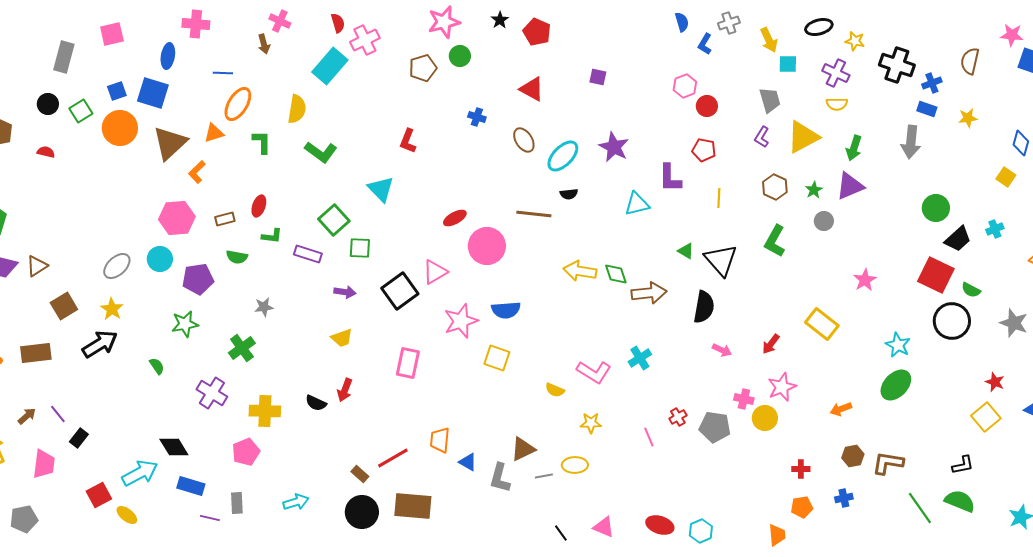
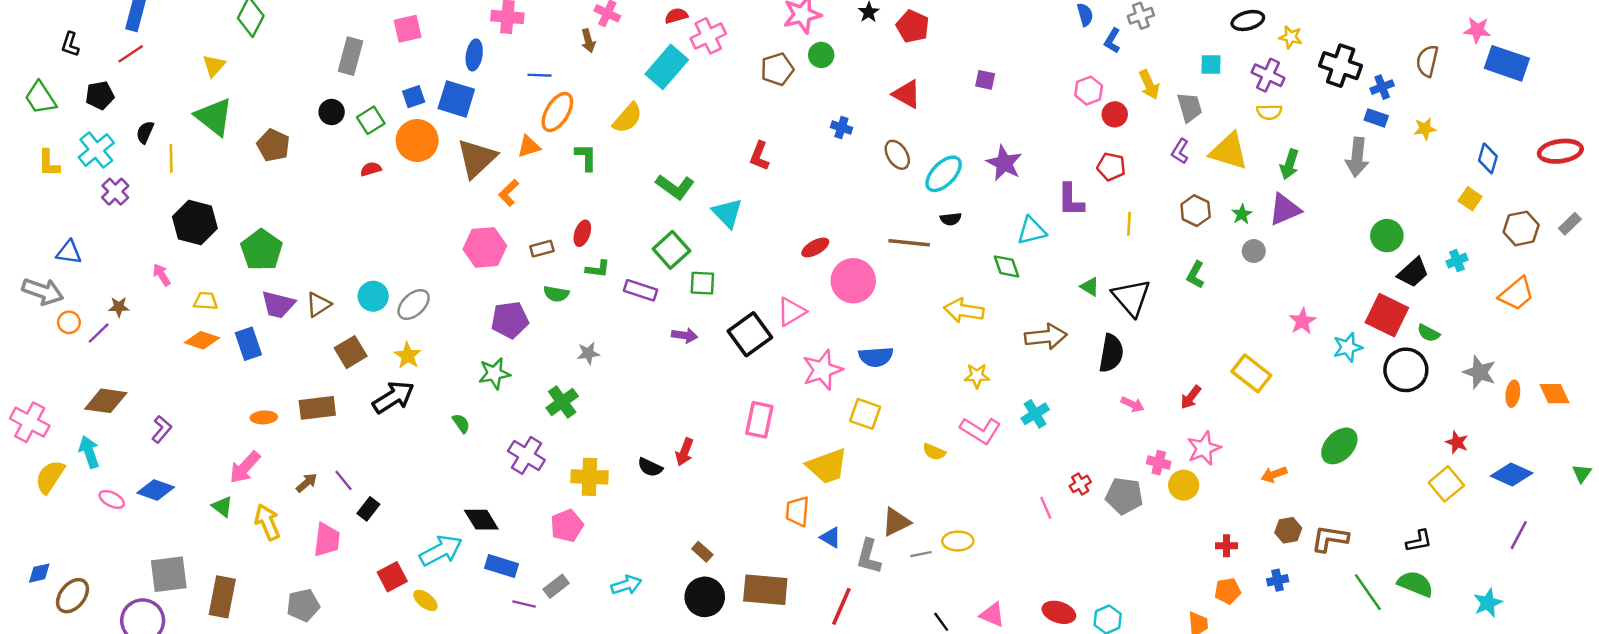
red semicircle: (338, 23) -> (676, 16), turned -90
yellow arrow: (769, 40) -> (1149, 85), moved
yellow semicircle: (297, 109) -> (627, 118), turned 32
yellow triangle: (803, 137) -> (1229, 151), turned 45
red semicircle: (46, 152) -> (371, 169), moved, turned -30
green L-shape: (321, 152) -> (675, 187), moved
green L-shape: (775, 241) -> (1196, 275), size x0.7
cyan circle: (160, 259) -> (373, 296), moved
green diamond: (616, 274) -> (1007, 266), moved
yellow trapezoid: (342, 338) -> (827, 466), moved, size x1.6
cyan star: (898, 345) -> (1348, 347), moved, turned 30
yellow star: (591, 423) -> (977, 376), moved
red line: (393, 458) -> (841, 606), moved, turned -36
gray rectangle: (237, 503) -> (556, 586), turned 55

